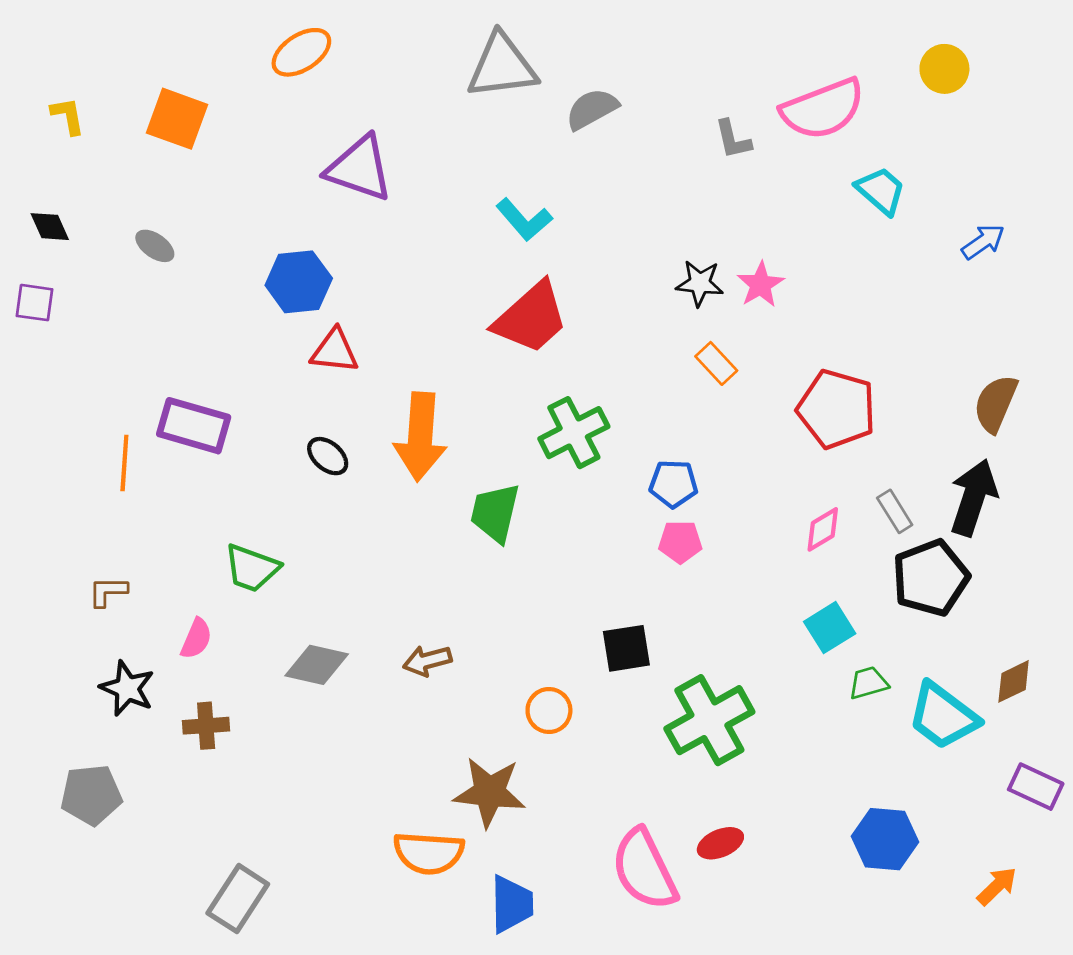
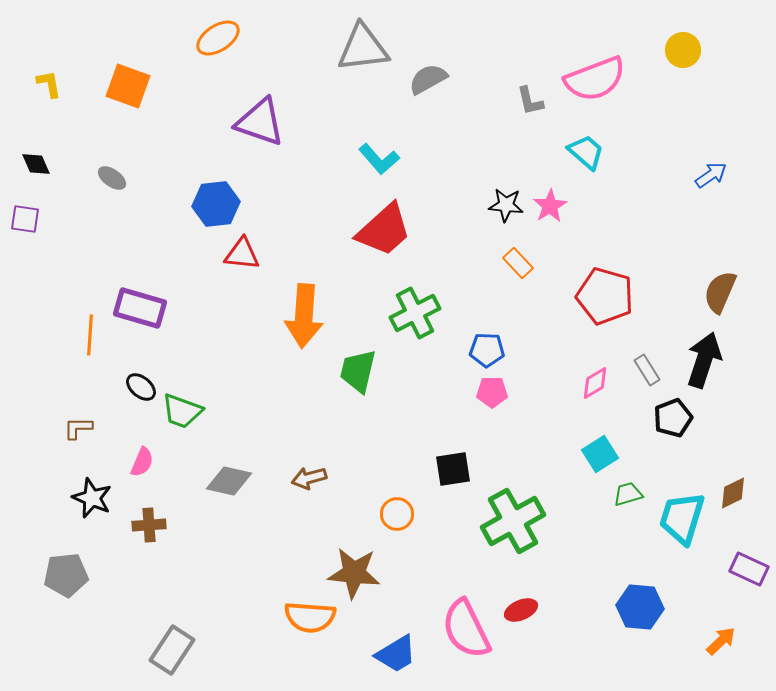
cyan trapezoid: (881, 191) -> (586, 152), moved
black ellipse: (328, 456) -> (141, 387), moved
black pentagon: (931, 578) -> (673, 418), size x0.7
cyan trapezoid: (943, 716) -> (682, 518), turned 70
blue trapezoid: (512, 904) -> (396, 654), moved, turned 60

